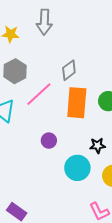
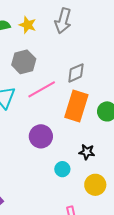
purple circle: (49, 141) -> (41, 136), size x1.5
cyan circle: (77, 168) -> (62, 169), size x0.6

